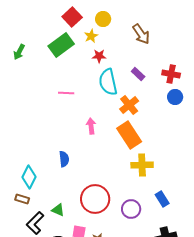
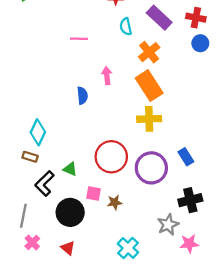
purple rectangle: (138, 74) -> (159, 18), size x1.6
cyan semicircle: (108, 82) -> (126, 27), size x0.6
blue semicircle: (64, 159) -> (82, 96), moved
yellow cross: (142, 165) -> (149, 119), moved
purple circle: (131, 209) -> (151, 168), size x1.5

